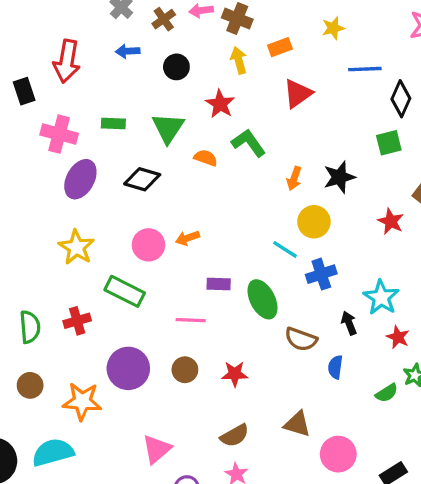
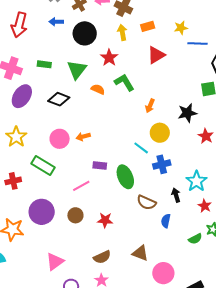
yellow star: (333, 28) -> (181, 28), moved
black circle: (176, 67) -> (85, 33), size x1.5
black star: (339, 177) -> (187, 113), moved
pink line: (191, 320) -> (81, 186), turned -36

